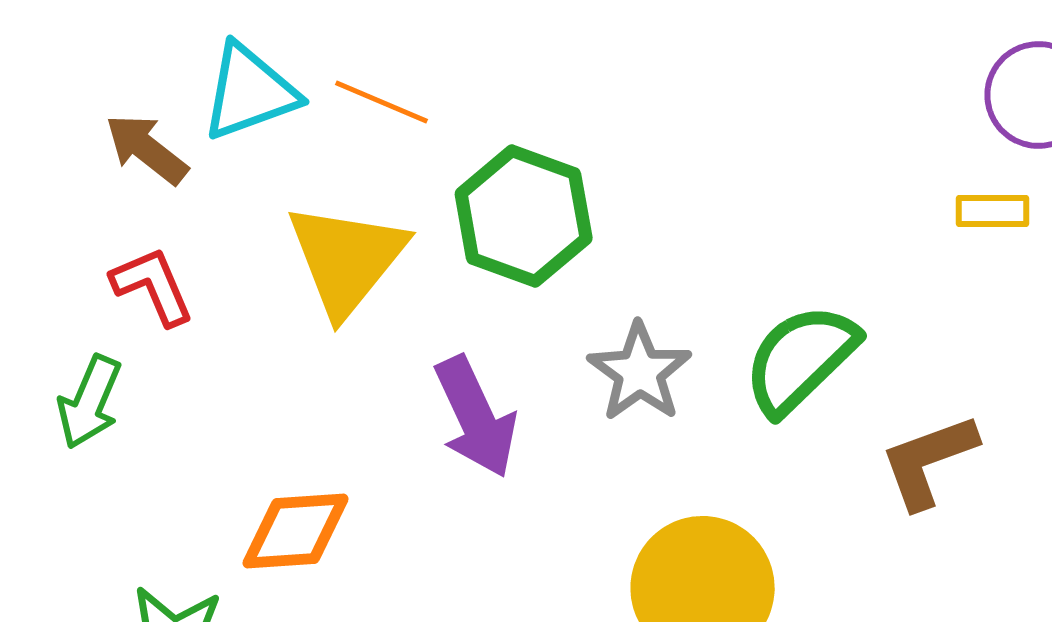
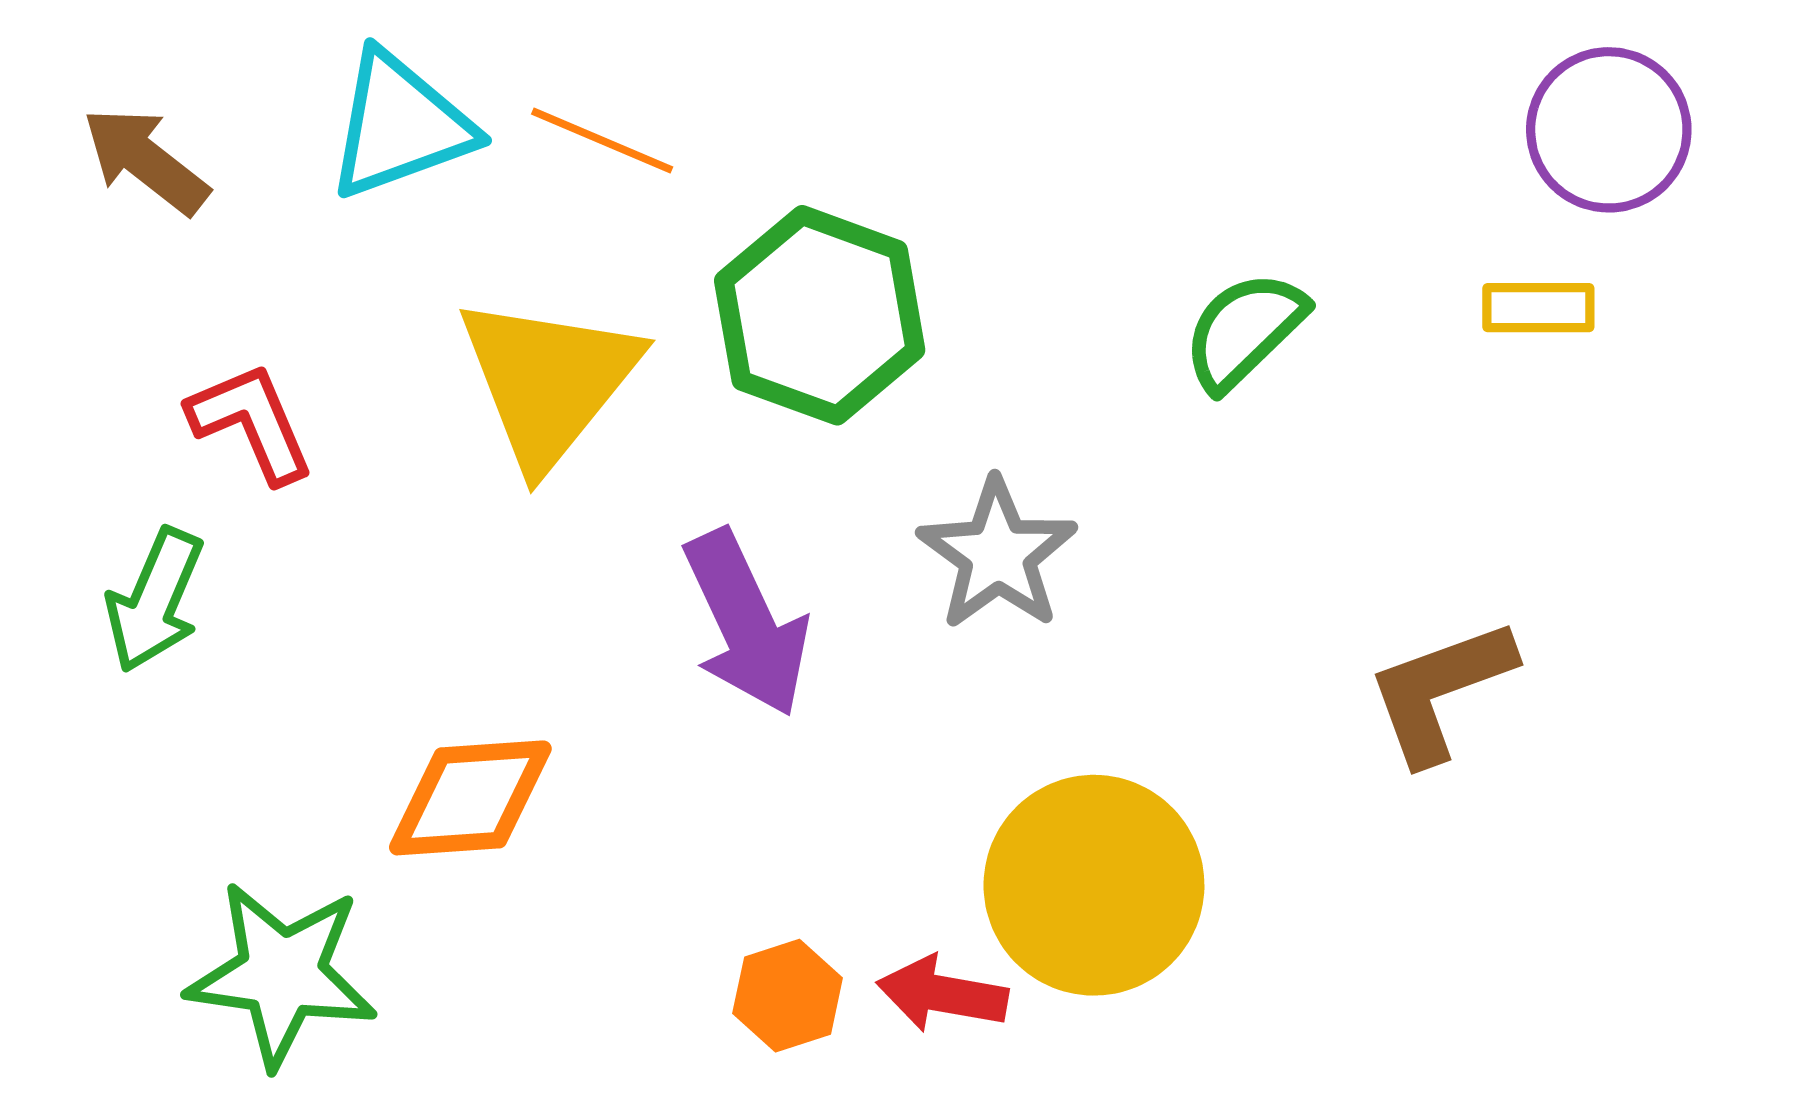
brown arrow: (147, 149) -> (146, 161), moved
green semicircle: (801, 359) -> (1244, 331), moved, size x0.7

